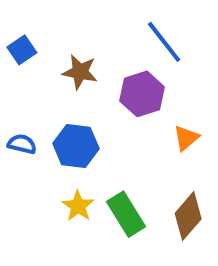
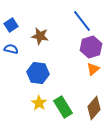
purple hexagon: (142, 94) -> (91, 47), moved
blue semicircle: (22, 144) -> (11, 49), moved

